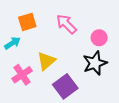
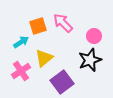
orange square: (27, 22) -> (38, 26), moved
cyan arrow: (13, 43) -> (21, 42), moved

